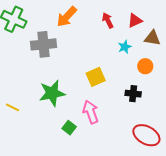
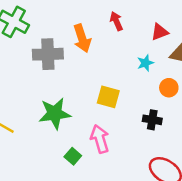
orange arrow: (67, 17) -> (82, 38), moved, turned -65
red arrow: (108, 20) -> (116, 21), moved
yellow square: (96, 77) -> (108, 97), turned 36

